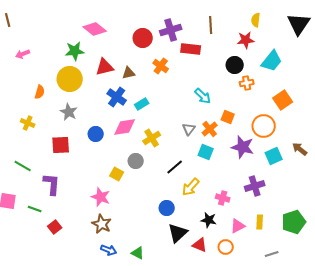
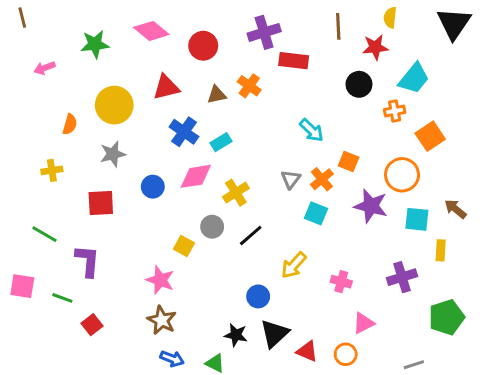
brown line: (211, 25) -> (338, 26), moved
red circle: (143, 38) -> (203, 46), moved
green star: (75, 51) -> (95, 44), moved
brown triangle: (129, 73) -> (217, 95), moved
orange cross: (247, 83) -> (395, 111), moved
gray star: (69, 112) -> (113, 154), turned 30
yellow cross: (28, 123) -> (52, 170), turned -32
cyan square: (274, 156) -> (417, 219), turned 30
black line: (175, 167) -> (251, 236), moved
purple cross: (255, 186) -> (402, 277), moved
black star: (209, 220) -> (236, 335), moved
yellow rectangle: (260, 222) -> (441, 250), moved

